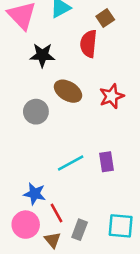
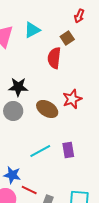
black star: (42, 55) -> (18, 87), moved
brown ellipse: (68, 91) -> (47, 109), moved
red line: (56, 213) -> (29, 190), turned -35

